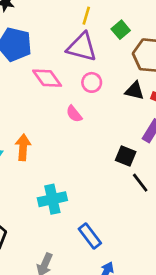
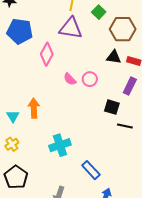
pink diamond: (47, 78) -> (47, 54), turned 70
pink circle: (92, 82) -> (90, 79), moved
black line: (140, 183) -> (125, 126), turned -35

